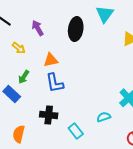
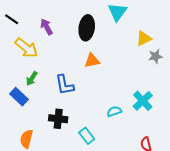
yellow arrow: (19, 48) -> (26, 48), size x1.6
orange triangle: (51, 60) -> (92, 61), moved
cyan semicircle: (104, 117) -> (114, 111), moved

